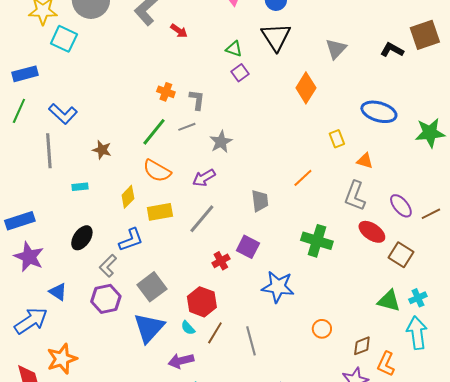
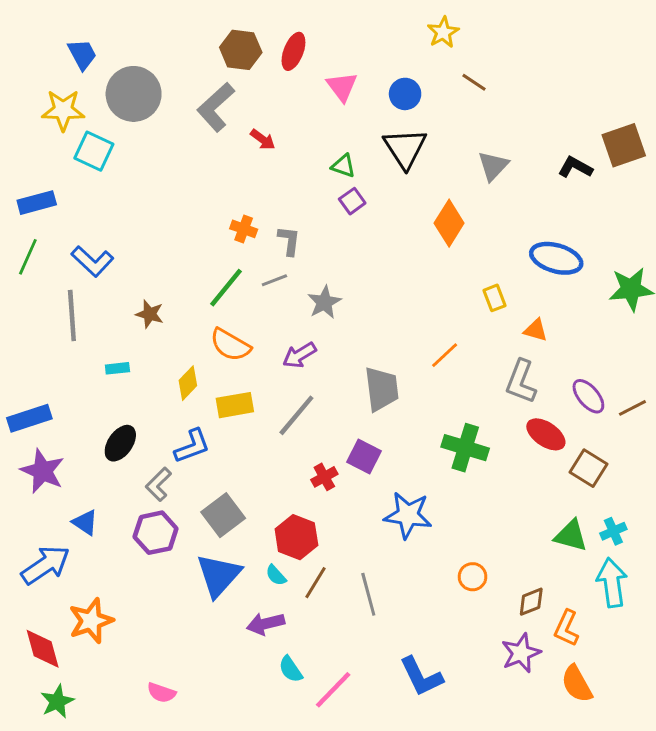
gray trapezoid: (260, 201) -> (382, 389), size x1.4

